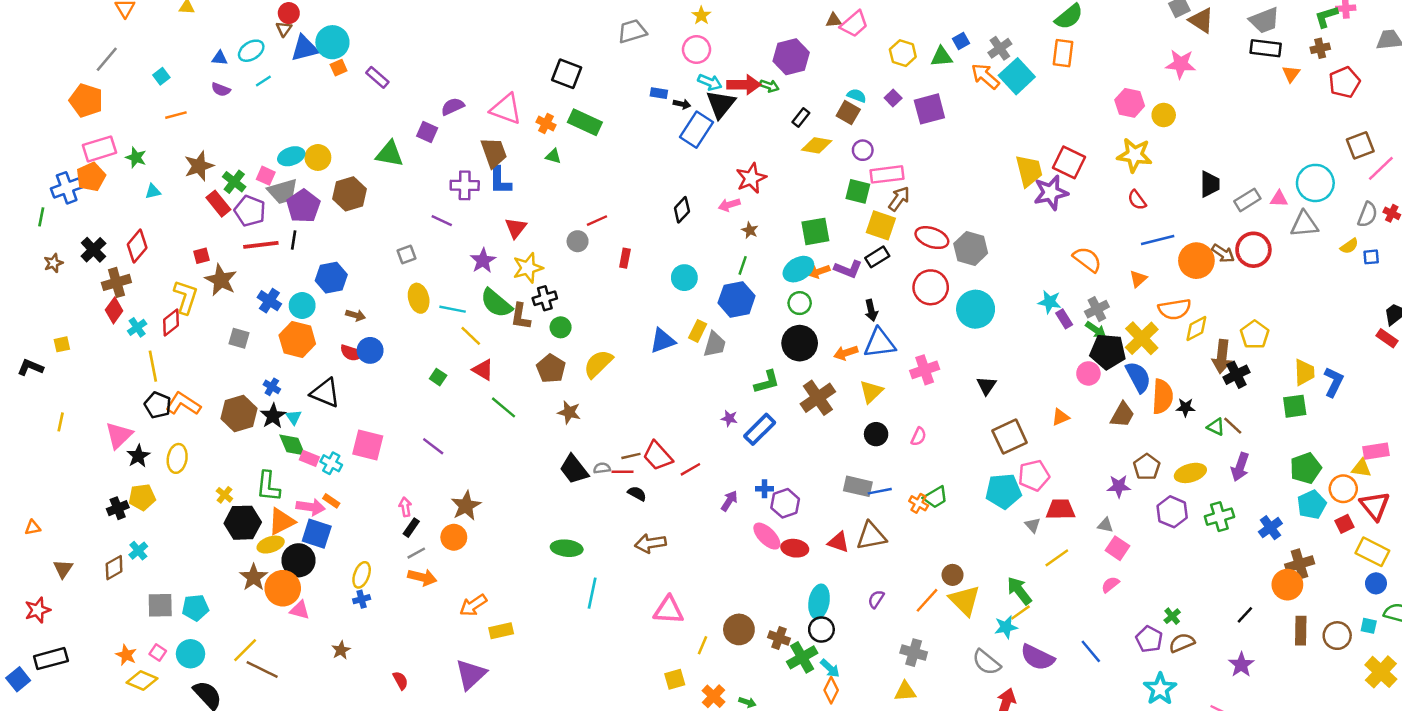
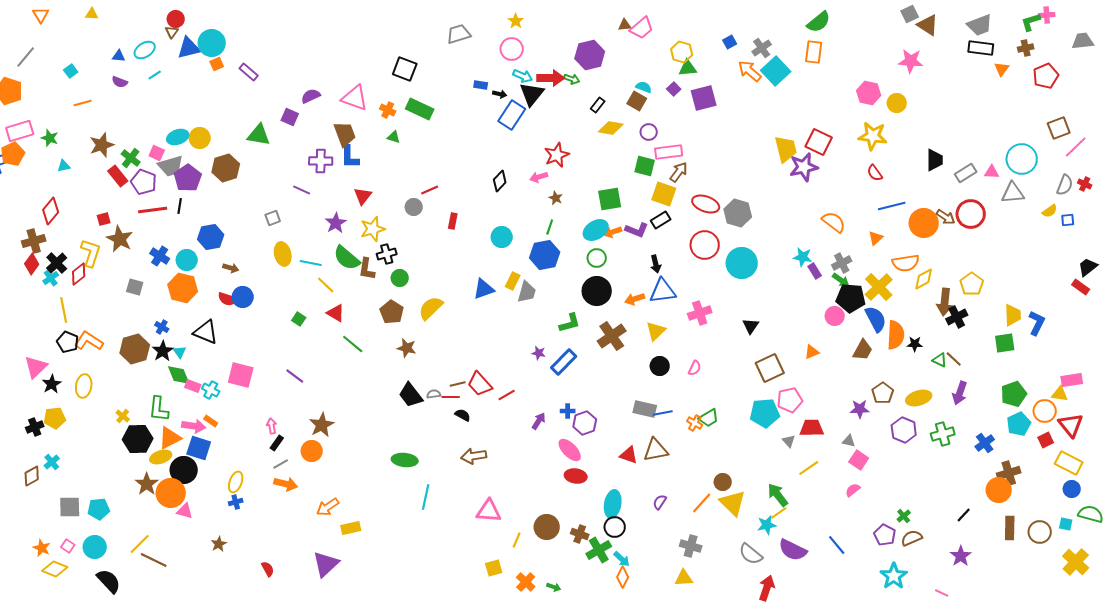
green triangle: (942, 57) -> (688, 68), moved
black cross: (93, 250) -> (57, 263), moved
red ellipse: (795, 548) -> (576, 476), moved

